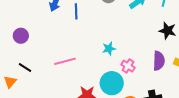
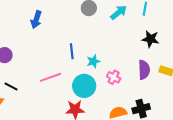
blue line: (76, 11) -> (72, 51), moved
cyan circle: (112, 83) -> (84, 86), moved

